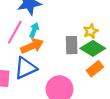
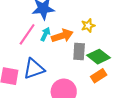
yellow star: (91, 31) -> (88, 26), moved
orange arrow: (32, 46) -> (62, 36), moved

